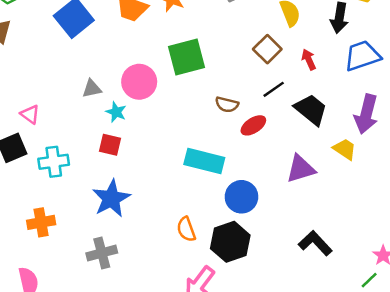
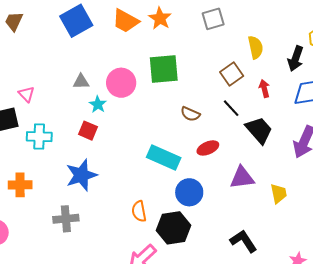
black line: (274, 89) -> (231, 108), turned 72
red ellipse: (253, 125) -> (208, 148), moved
yellow trapezoid: (345, 149) -> (279, 193), moved, turned 35

